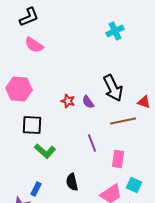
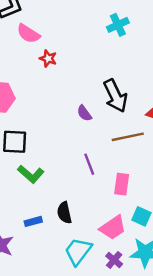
pink semicircle: (34, 45) -> (28, 34), moved
red star: (68, 101) -> (48, 58), moved
blue rectangle: (36, 189) -> (33, 221), moved, turned 48

